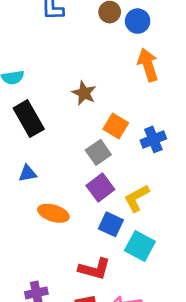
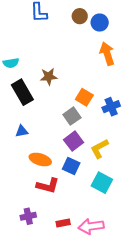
brown star: (84, 93) -> (49, 77), moved, turned -30
blue square: (111, 224) -> (71, 166), moved
red L-shape: (94, 269) -> (48, 186), moved

